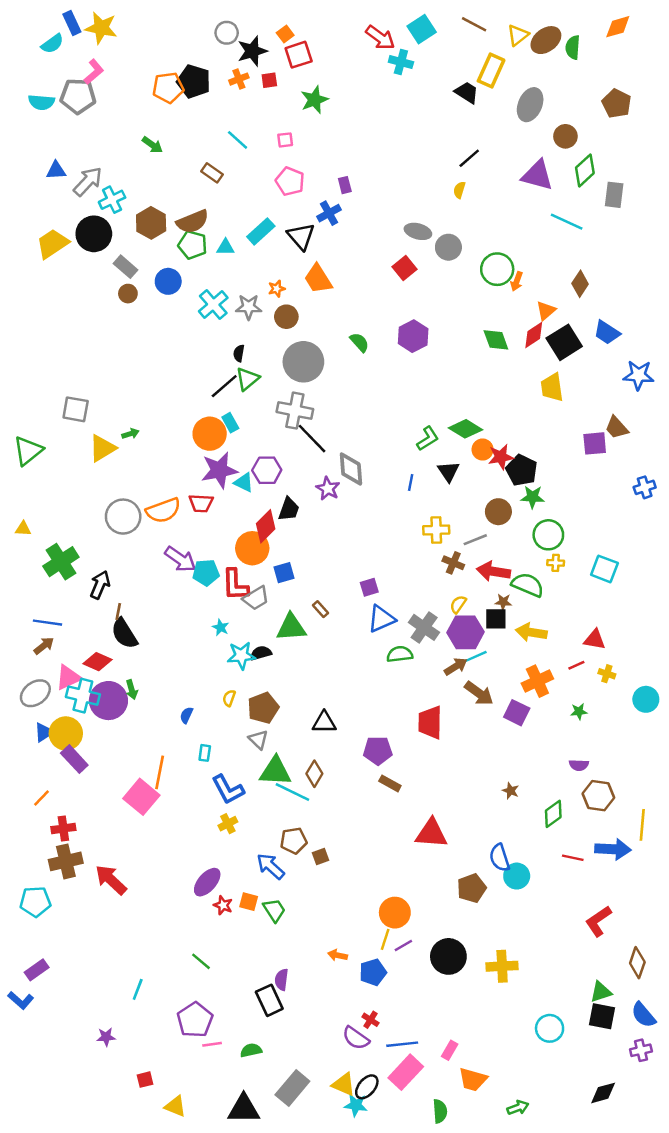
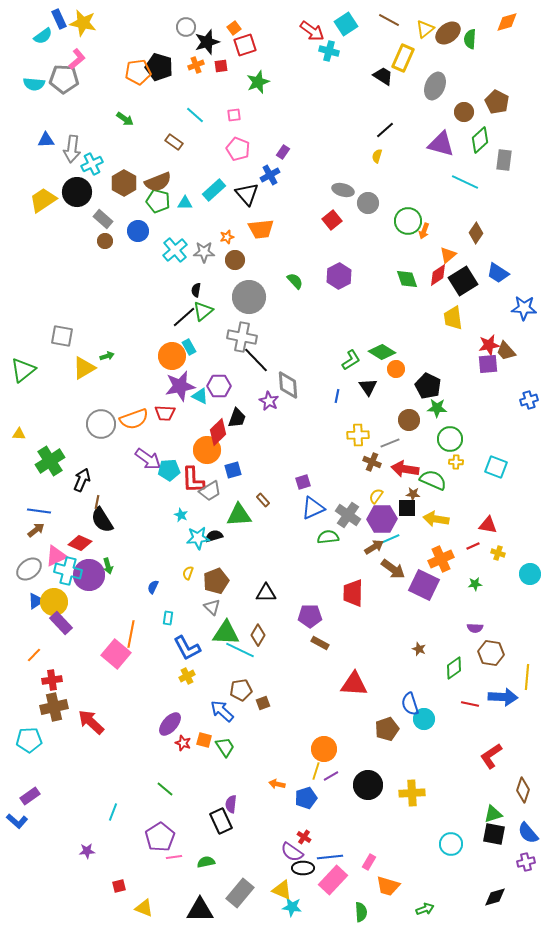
brown pentagon: (617, 103) -> (497, 102), moved
gray arrow: (88, 181) -> (72, 149), turned 144
purple rectangle: (345, 185) -> (283, 152), turned 48
orange trapezoid: (318, 279) -> (261, 229), turned -64
red star: (501, 457) -> (489, 345), moved
purple square: (517, 713) -> (424, 585), size x1.4
black ellipse: (367, 1087) -> (303, 868), moved, turned 50

